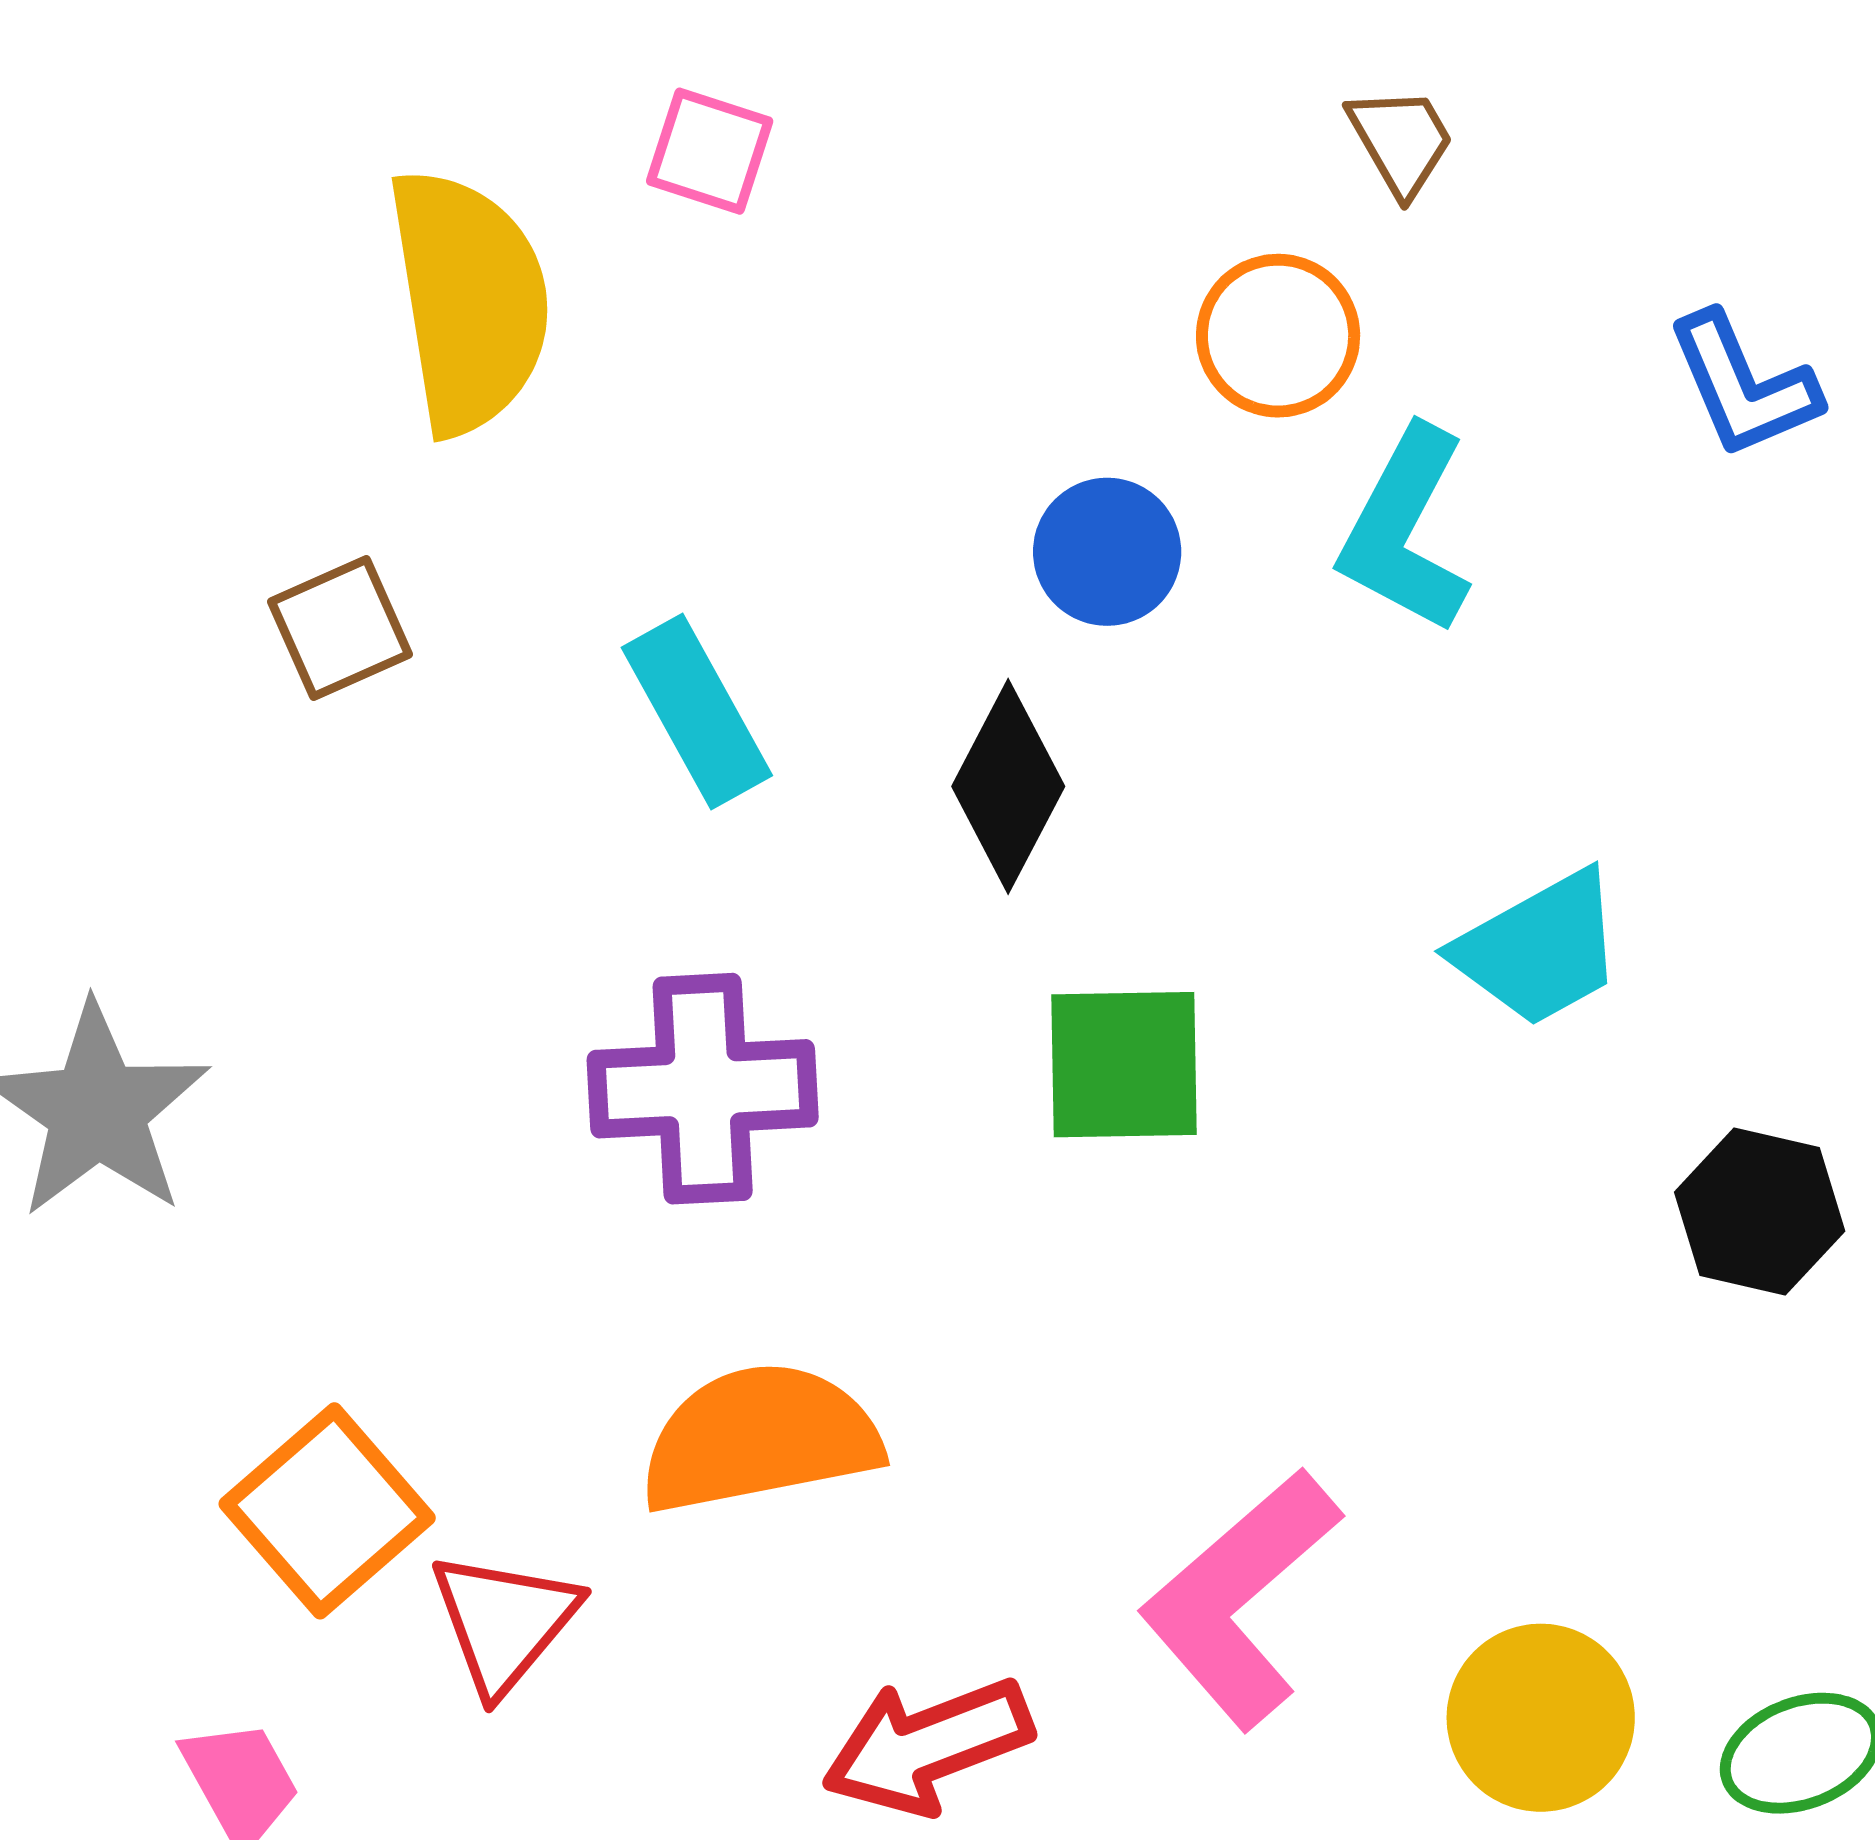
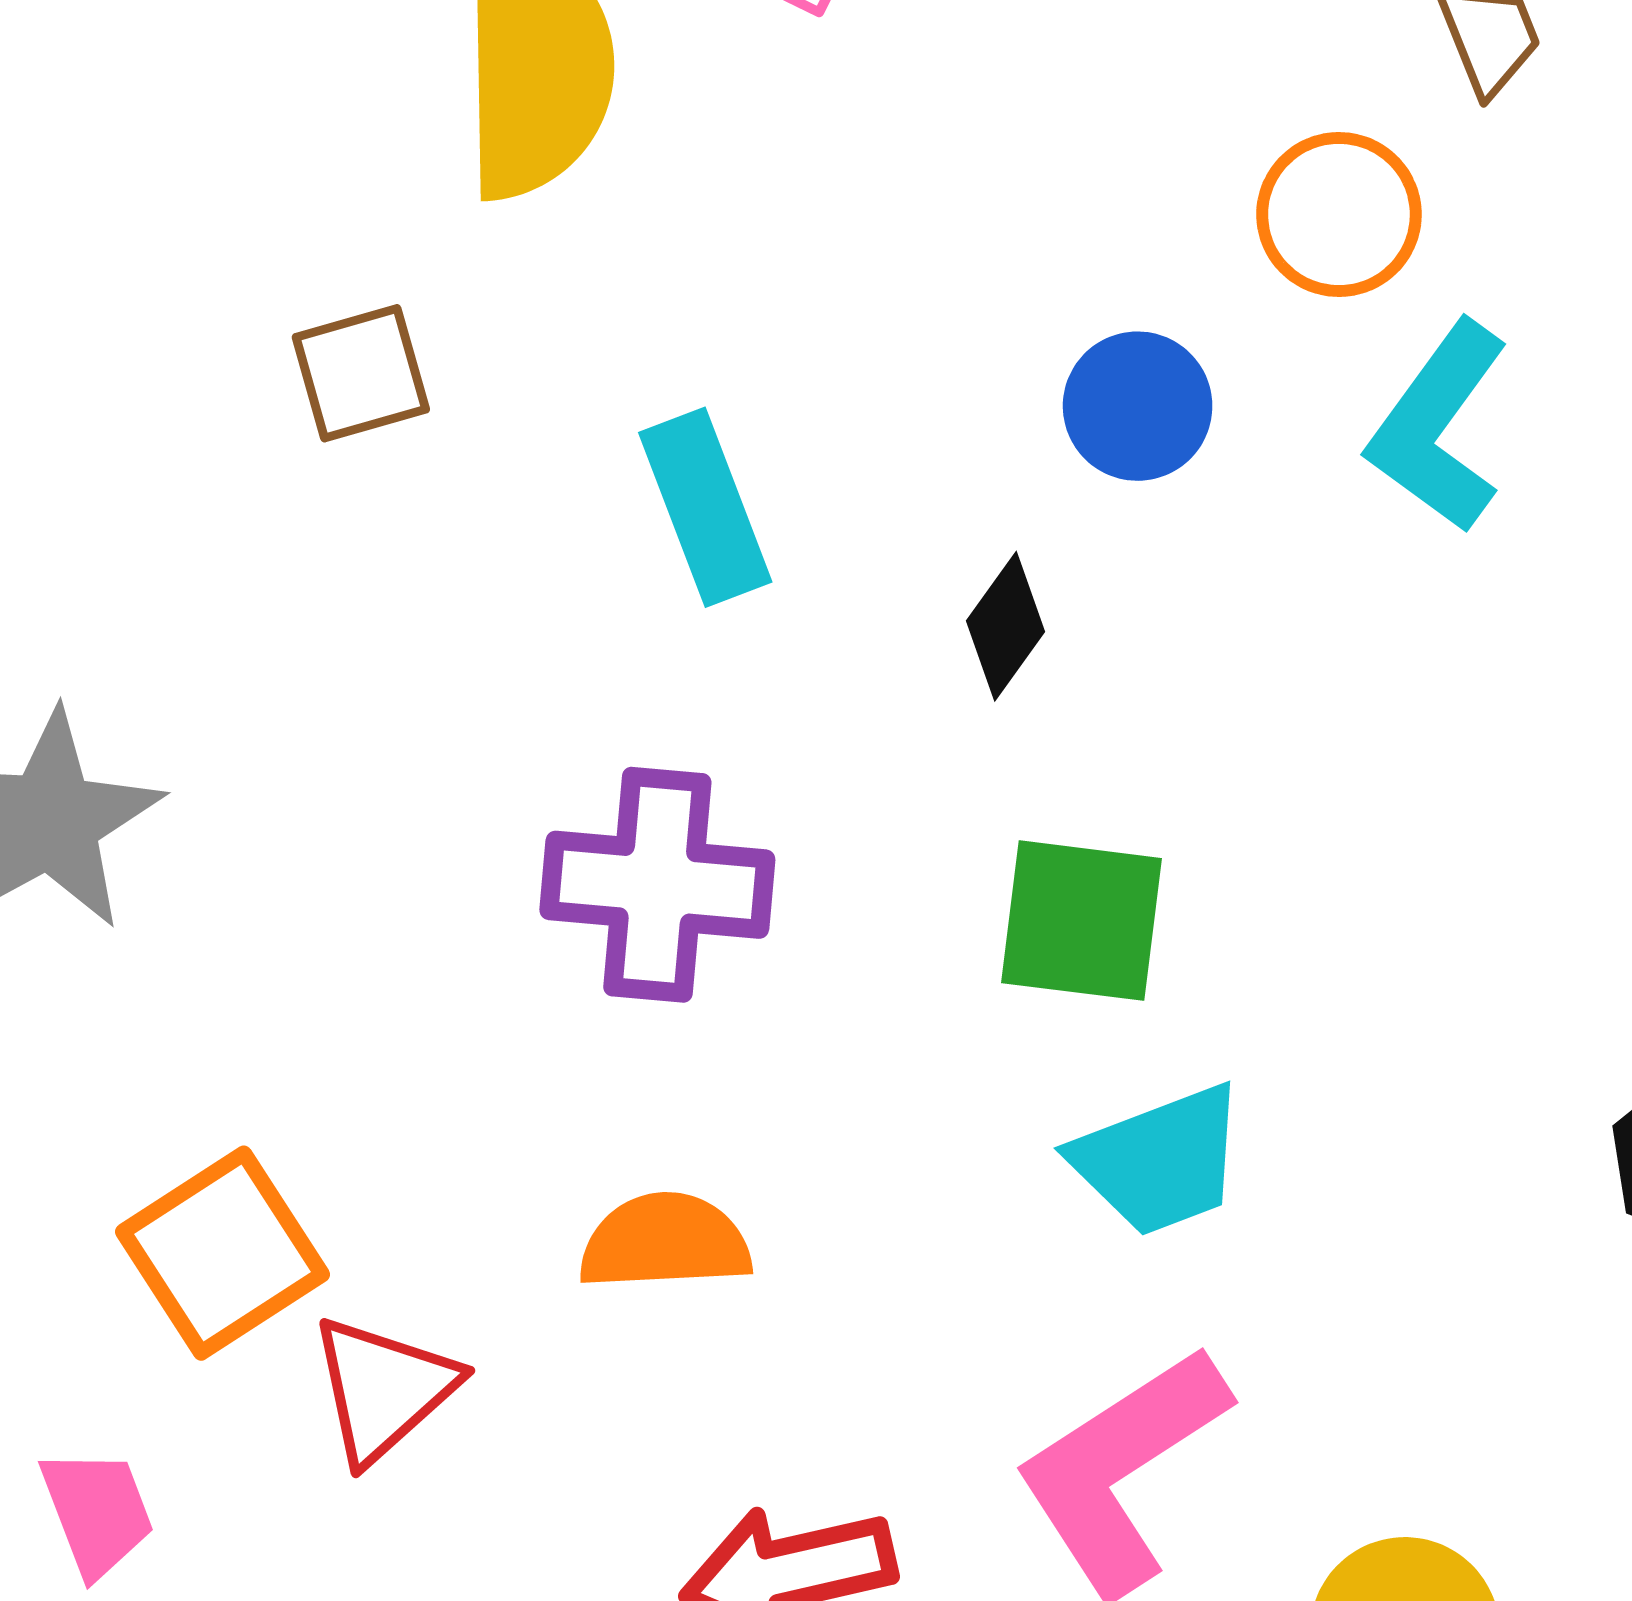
black diamond: (1008, 786) -> (1006, 626), size x0.7
cyan trapezoid: (1539, 949) -> (1159, 1160), moved
orange semicircle: (760, 1438) -> (665, 1242), size x0.7

